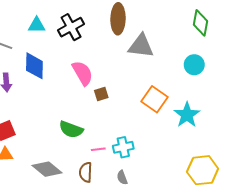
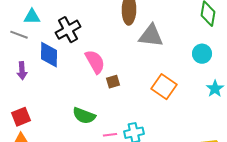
cyan triangle: (37, 25) -> (32, 17), moved
black cross: (71, 27) -> (68, 30), moved
cyan star: (187, 115) -> (215, 89), moved, size x0.7

